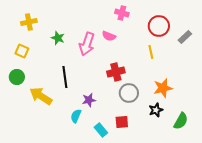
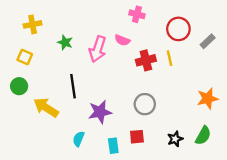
red cross: (116, 72) -> (146, 60), moved
orange star: (163, 88) -> (208, 99), moved
purple star: (89, 100) -> (100, 112), size x1.5
black star: (156, 110) -> (175, 139), moved
cyan semicircle: (76, 116) -> (79, 139), moved
cyan rectangle: (101, 130) -> (113, 146), turned 32

